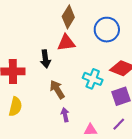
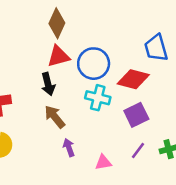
blue circle: (107, 30) -> (94, 64), moved
black arrow: (45, 59) -> (48, 84), moved

